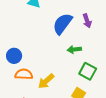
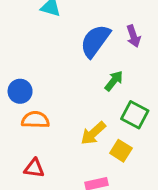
green arrow: (74, 49) -> (114, 81), turned 136
yellow arrow: (46, 81) -> (93, 133), moved

